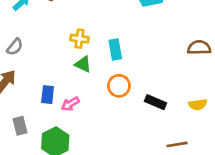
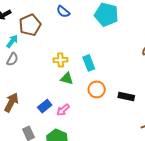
gray semicircle: (15, 47) -> (12, 59), moved
blue rectangle: (48, 95) -> (45, 106), turned 56

